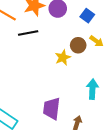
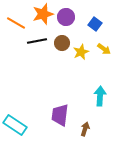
brown circle: (78, 45) -> (62, 43), moved
yellow star: (63, 58) -> (81, 52), moved

